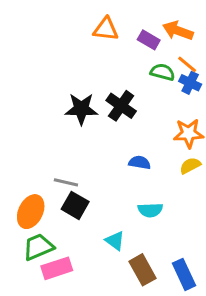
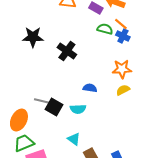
black cross: (121, 106) -> (67, 51), moved
black star: (81, 109) -> (33, 37), moved
black square: (75, 205) -> (54, 107), moved
cyan semicircle: (150, 210) -> (78, 109), moved

